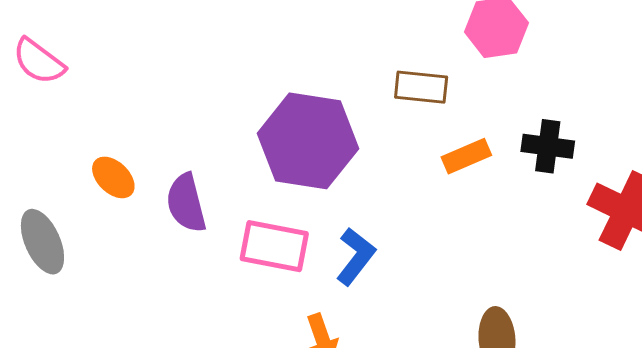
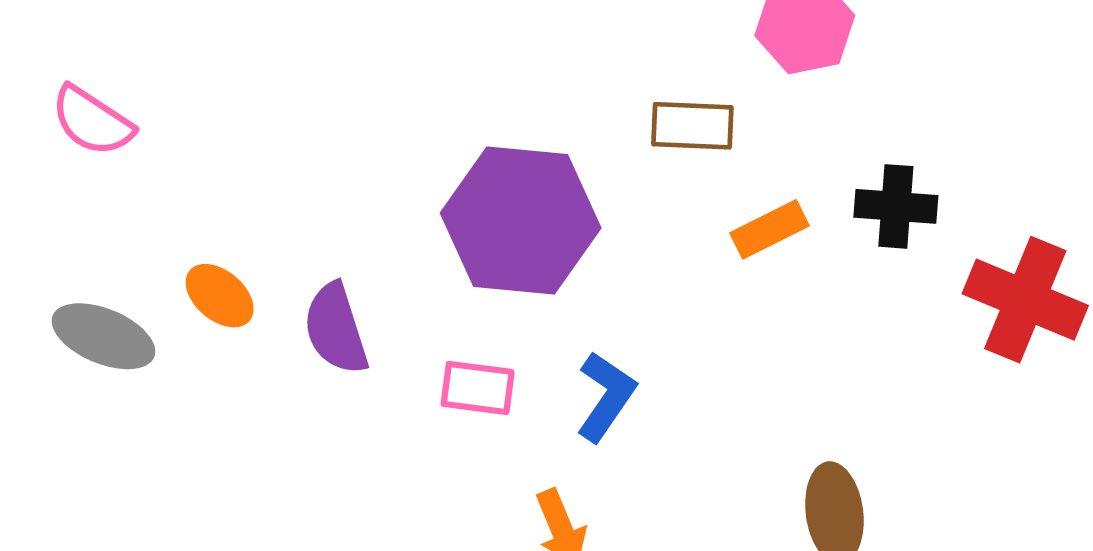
gray ellipse: (42, 242) -> (103, 336), moved, turned -40
pink rectangle: (274, 246) -> (478, 388), size x0.7

